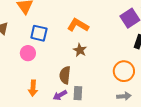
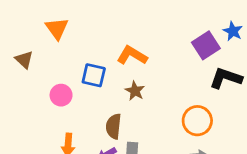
blue square: (39, 33) -> (94, 75), moved

